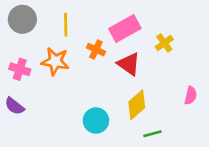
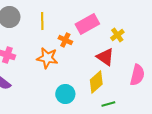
orange star: (55, 61) -> (47, 58), moved
red triangle: (129, 64) -> (105, 57), moved
pink semicircle: (191, 96) -> (137, 75), size x1.5

